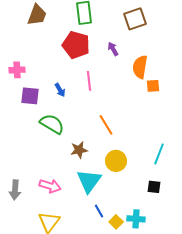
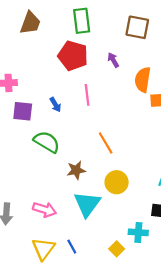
brown square: (135, 19) -> (137, 27), turned 30
blue line: (99, 211) -> (72, 247), moved
cyan cross: (136, 219) -> (138, 232), moved

